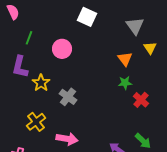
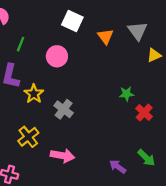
white square: (87, 17) -> (72, 21), moved
yellow triangle: (150, 48) -> (154, 55), turned 40
orange triangle: (125, 59) -> (105, 36), moved

